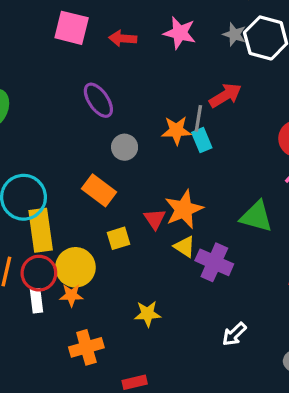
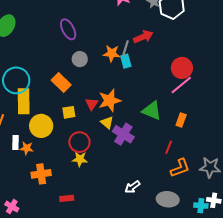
red circle: (39, 273) -> (79, 142), moved
orange star: (71, 295) -> (27, 148), moved
white arrow: (234, 334) -> (132, 187), moved

